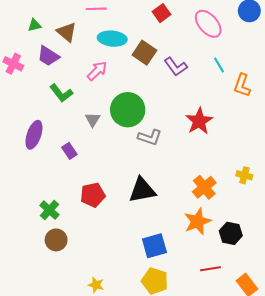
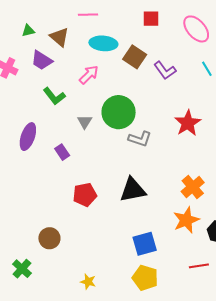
red square: (161, 13) -> (151, 19), turned 36
green cross: (49, 210) -> (22, 269), moved

